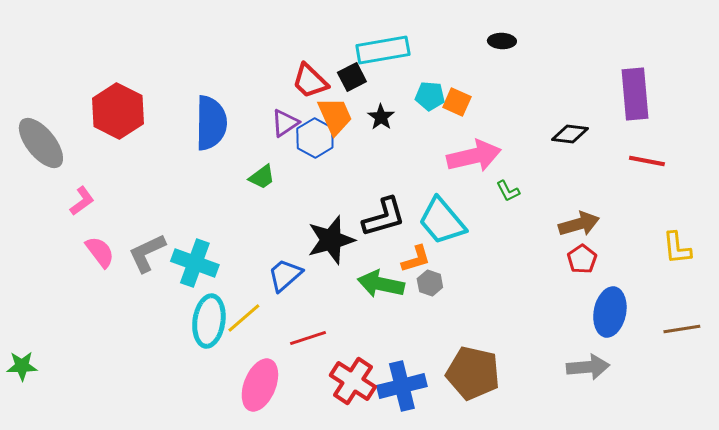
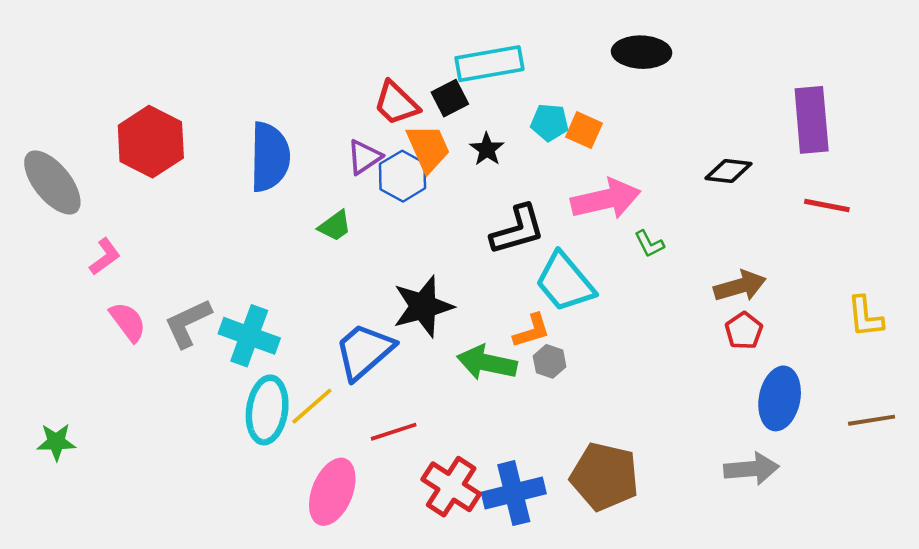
black ellipse: (502, 41) -> (642, 52), size x1.6
black L-shape: (384, 217) -> (518, 230), moved
blue trapezoid: (285, 275) -> (364, 351), size x1.4
green star: (22, 366) -> (56, 442), moved

